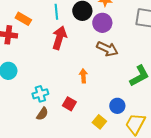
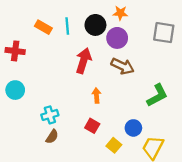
orange rectangle: (23, 19) -> (43, 27), moved
red arrow: (59, 38) -> (84, 61), moved
red square: (69, 104) -> (92, 126), moved

